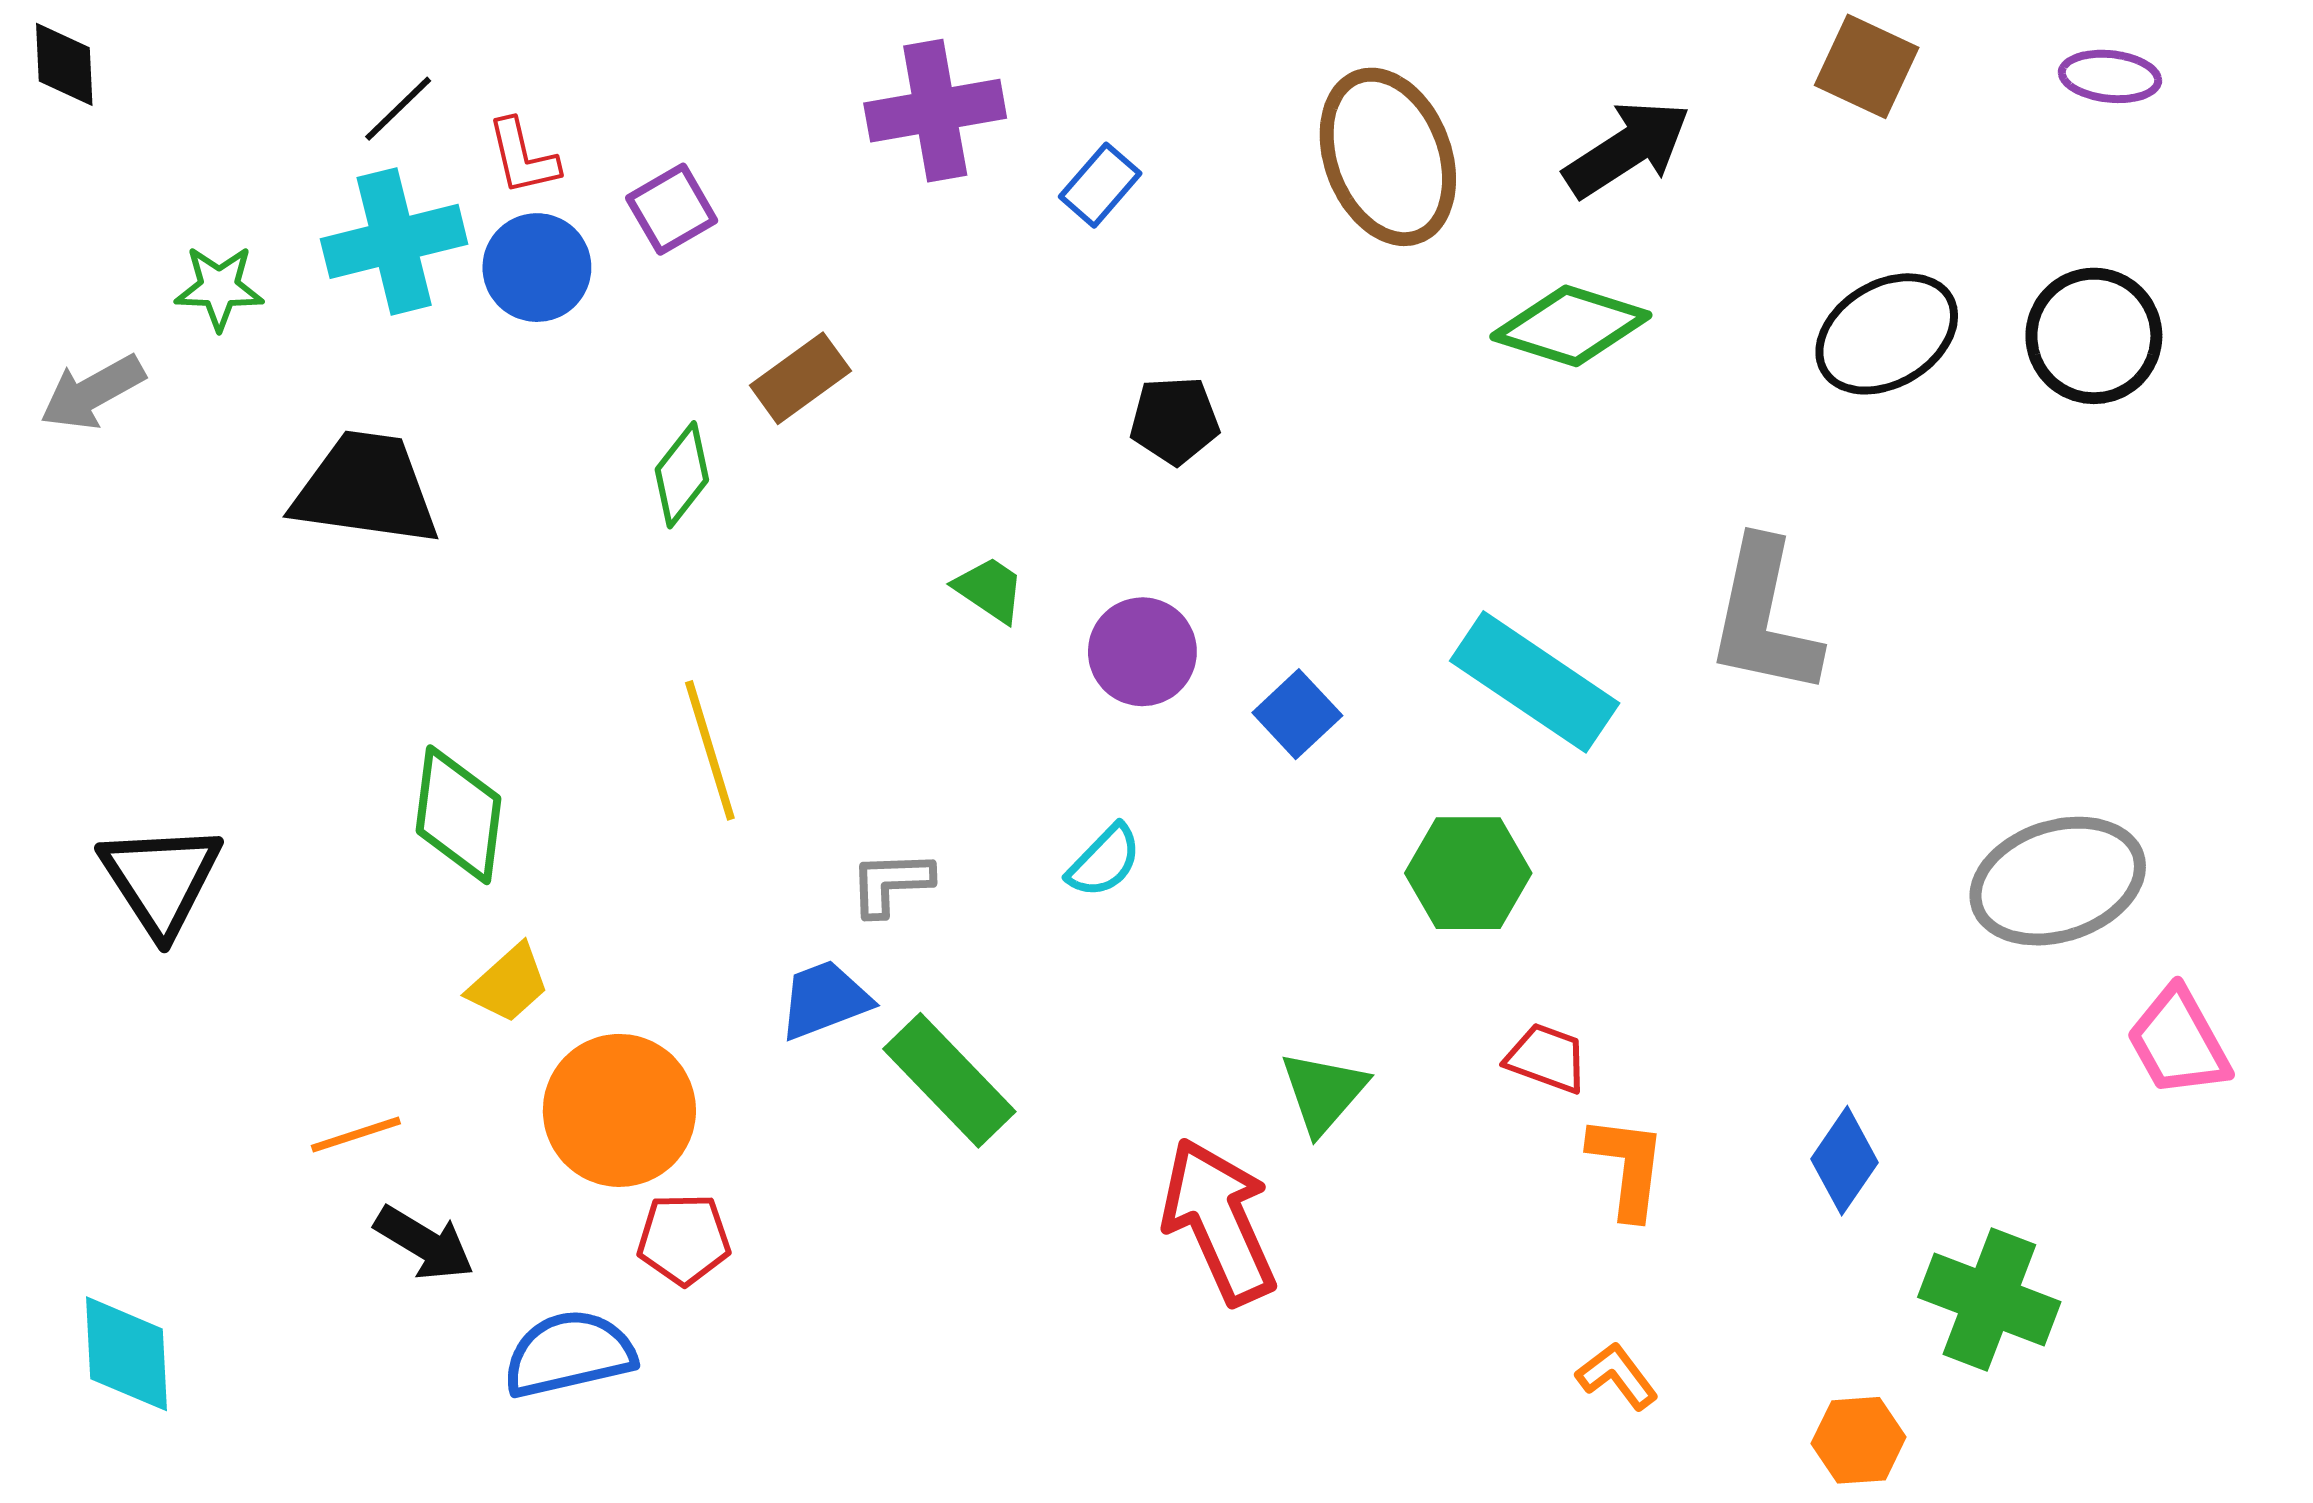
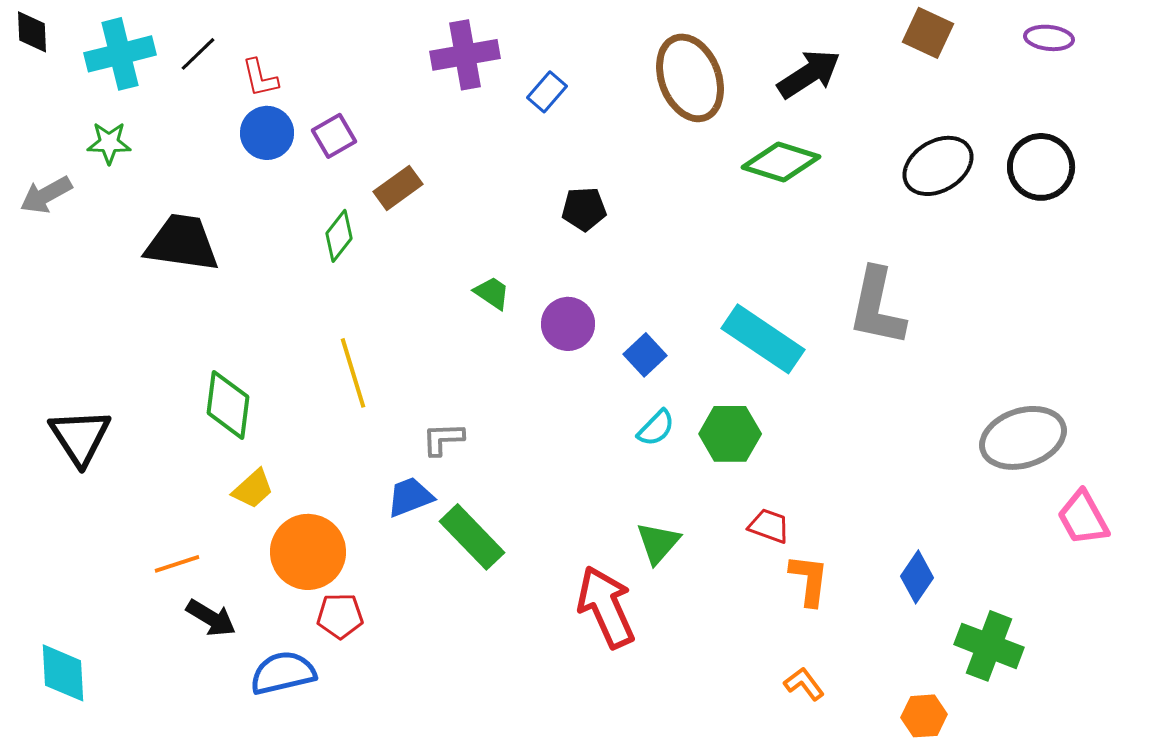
purple square: (672, 209) -> (334, 136), moved
cyan cross: (394, 241) -> (120, 54), moved
cyan semicircle: (1104, 861) -> (656, 428), moved

